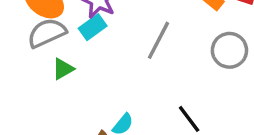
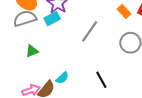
green triangle: (63, 69) -> (32, 51), moved

